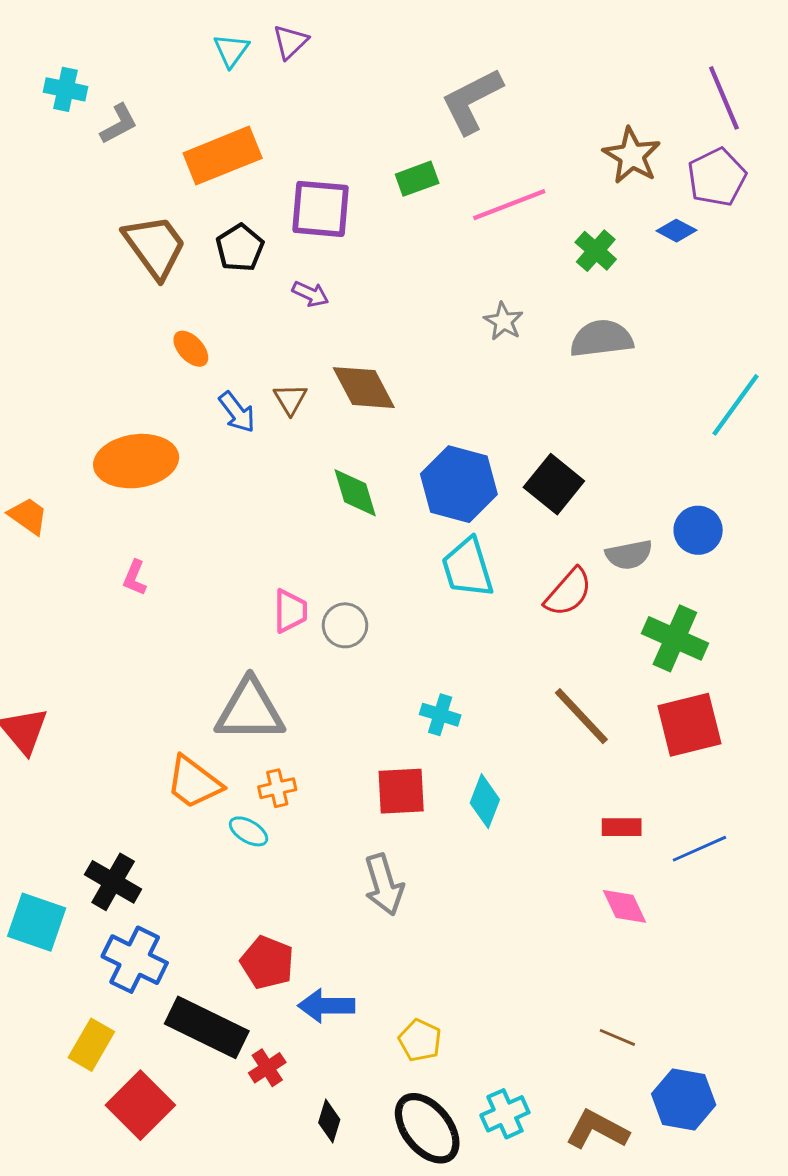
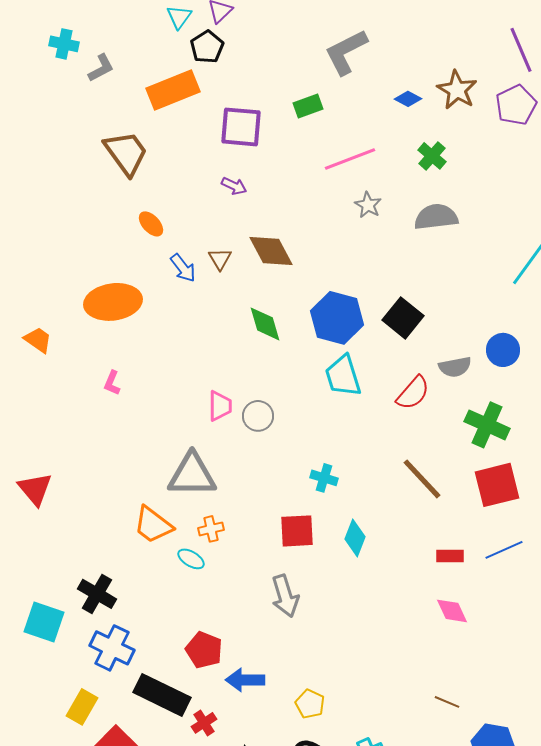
pink line: (509, 205) -> (350, 159), moved
blue diamond: (676, 231) -> (408, 99), moved
black pentagon: (240, 248) -> (207, 47), moved
blue line: (699, 849) -> (504, 550), moved

